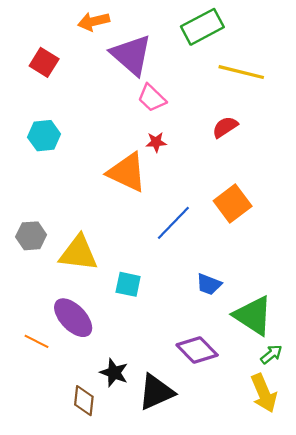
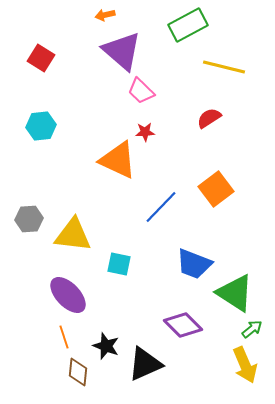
orange arrow: (94, 21) -> (105, 15), moved, size x0.7
blue trapezoid: (209, 284) -> (194, 264), size x1.5
orange line: (36, 341) -> (64, 337), moved, turned 45

